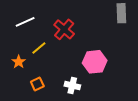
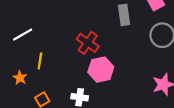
red cross: (64, 29) -> (88, 43), moved
yellow line: (39, 48) -> (40, 61), turned -35

